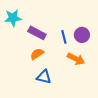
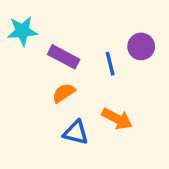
purple circle: (82, 35) -> (141, 46), moved
orange arrow: (76, 59) -> (117, 119), moved

